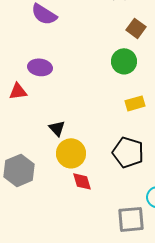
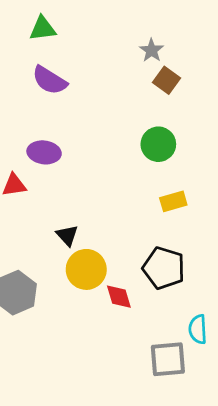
brown square: (136, 28) -> (167, 80), moved
red diamond: (82, 181) -> (119, 297), moved

